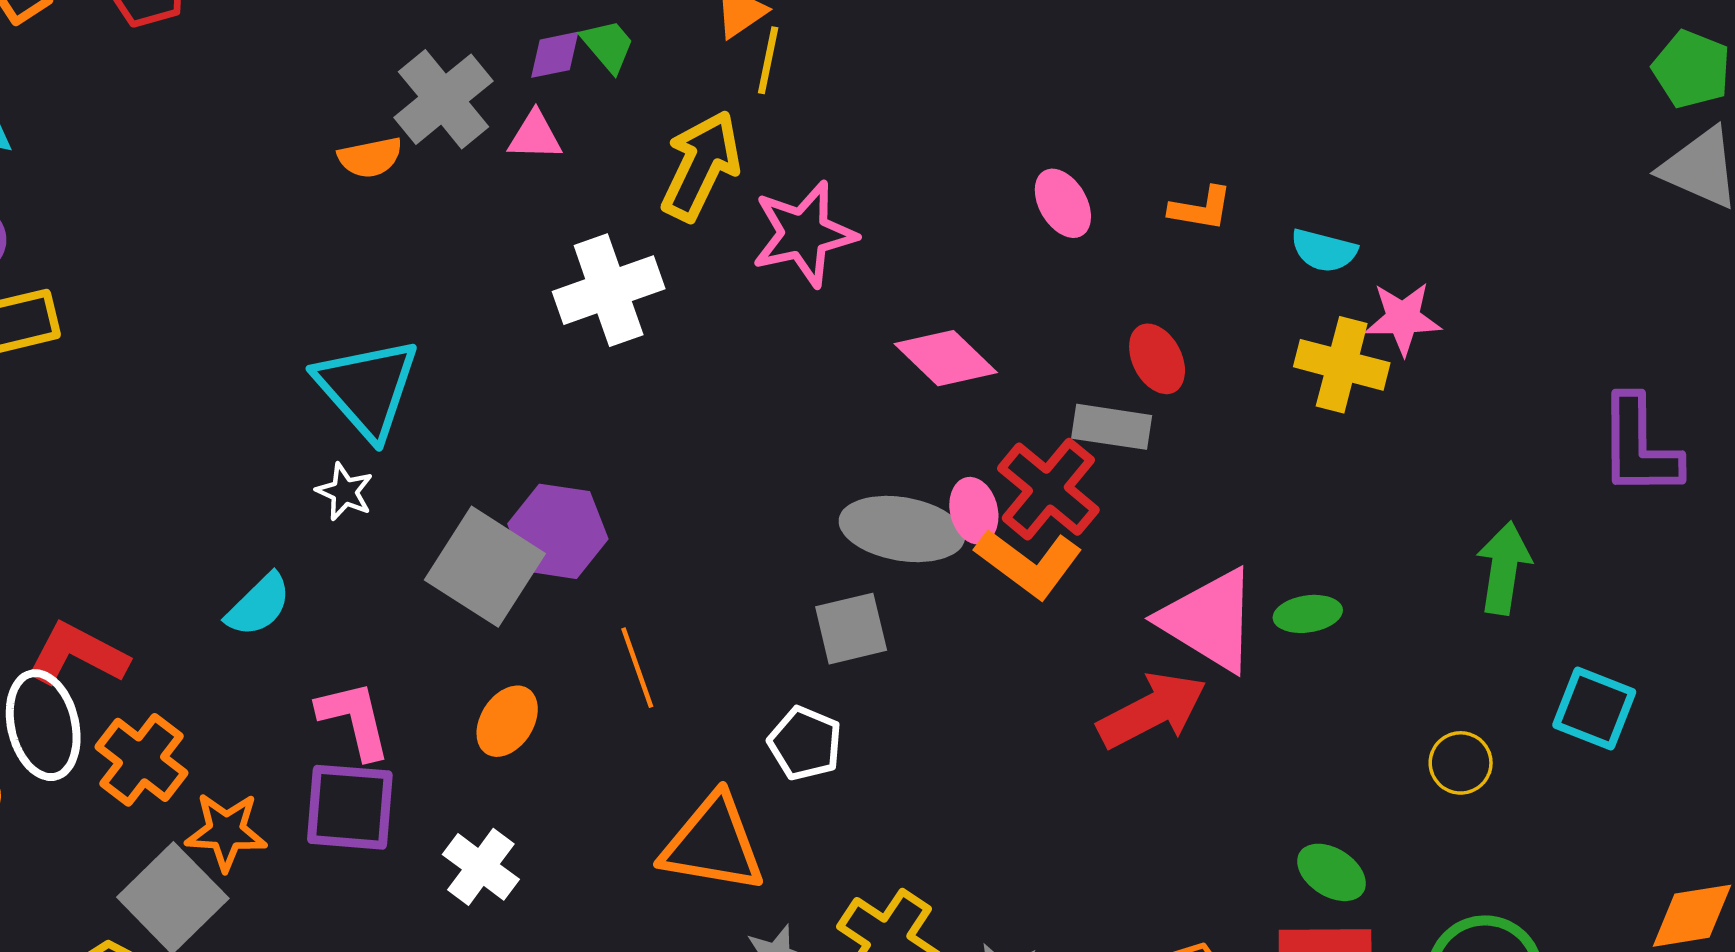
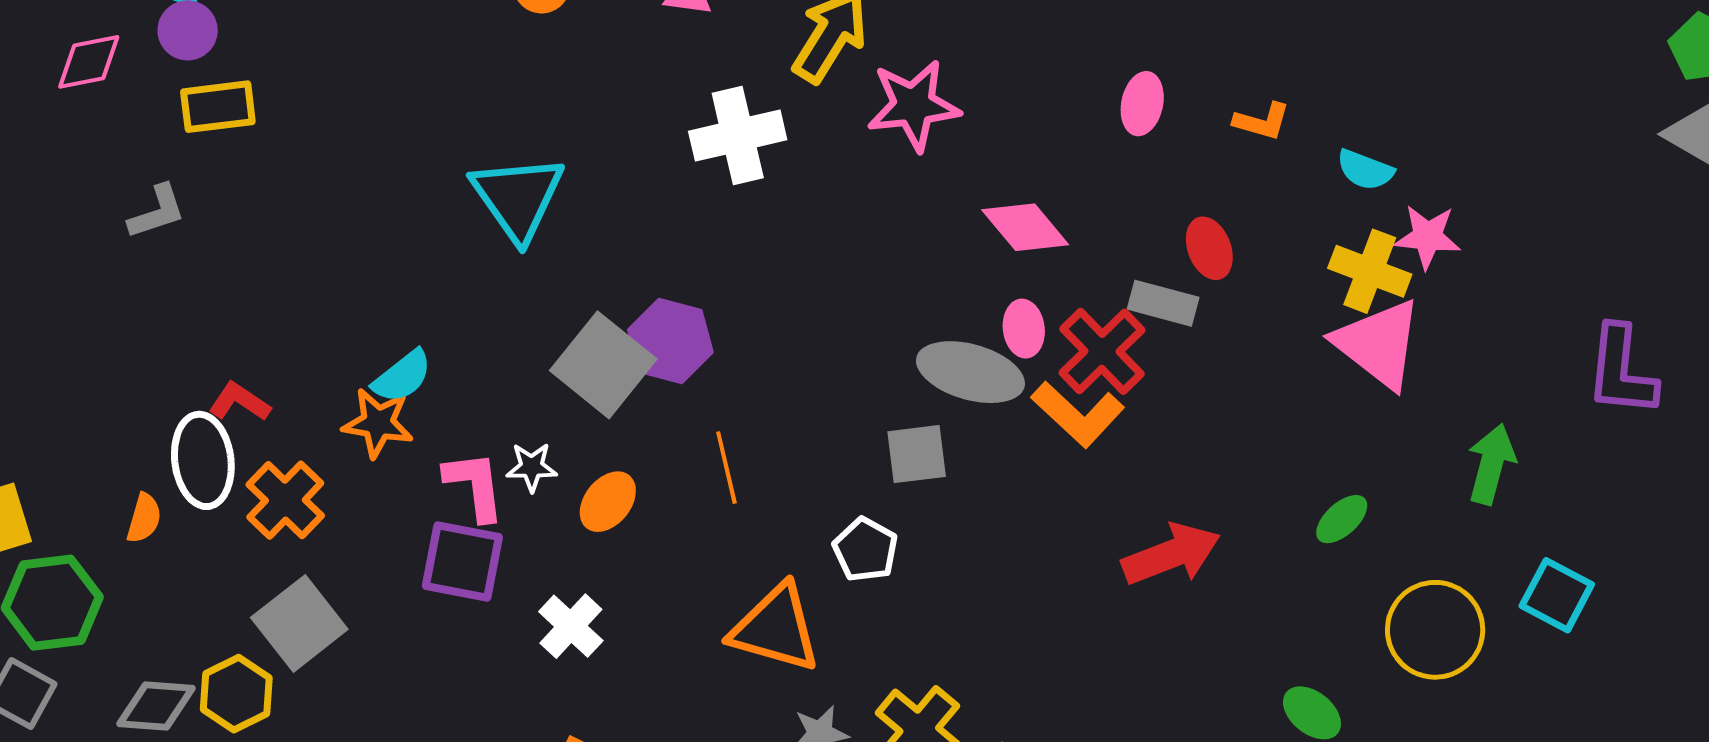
pink ellipse: (1063, 203) -> (1142, 104), turned 36
white star: (345, 492) -> (532, 467), moved, turned -30
pink ellipse: (974, 511) -> (1024, 329), moved
green ellipse: (1308, 614) -> (1342, 519), moved, turned -40
pink triangle: (1209, 620) -> (1378, 344), moved
red L-shape: (77, 654) -> (239, 402), size x0.7
yellow circle: (1461, 763) -> (1435, 630), size x1.8
orange star: (226, 831) -> (378, 423), moved

